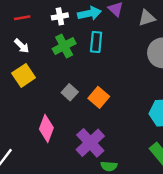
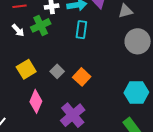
green cross: (64, 46) -> (41, 25), moved
yellow square: (24, 75) -> (26, 69), moved

